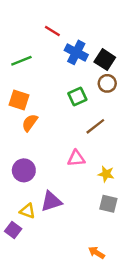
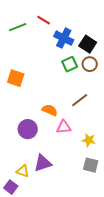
green line: (21, 61) -> (18, 27), moved
green square: (77, 97) -> (70, 64), moved
orange semicircle: (30, 123) -> (50, 110), moved, turned 77
purple circle: (24, 170) -> (28, 129), moved

